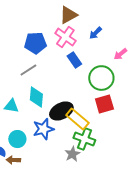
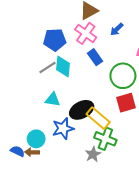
cyan diamond: (36, 97) -> (63, 67), moved
cyan triangle: (11, 106) -> (53, 100), moved
brown arrow: (13, 160) -> (32, 152), moved

